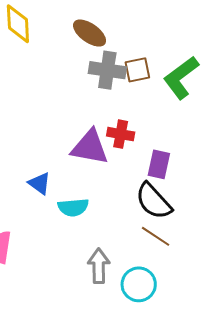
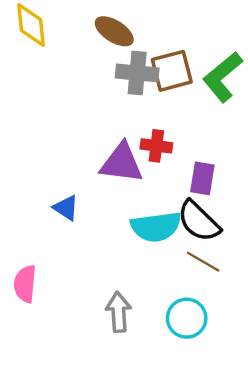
brown square: (137, 70) -> (172, 71), size x1.4
cyan semicircle: (73, 207) -> (156, 227), moved, size x1.4
gray arrow: (99, 266) -> (119, 312), moved

